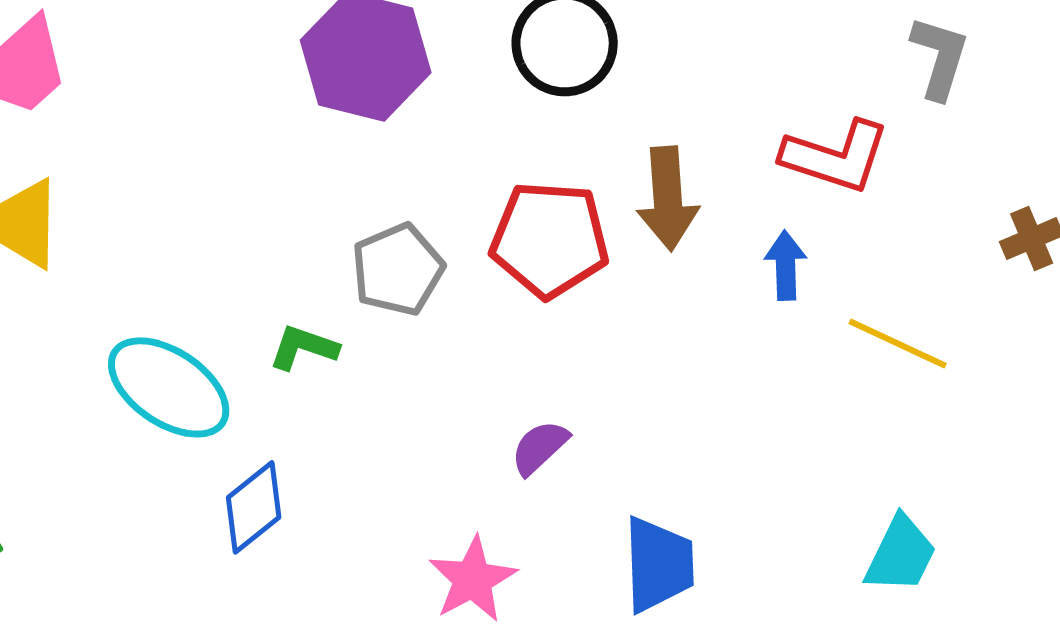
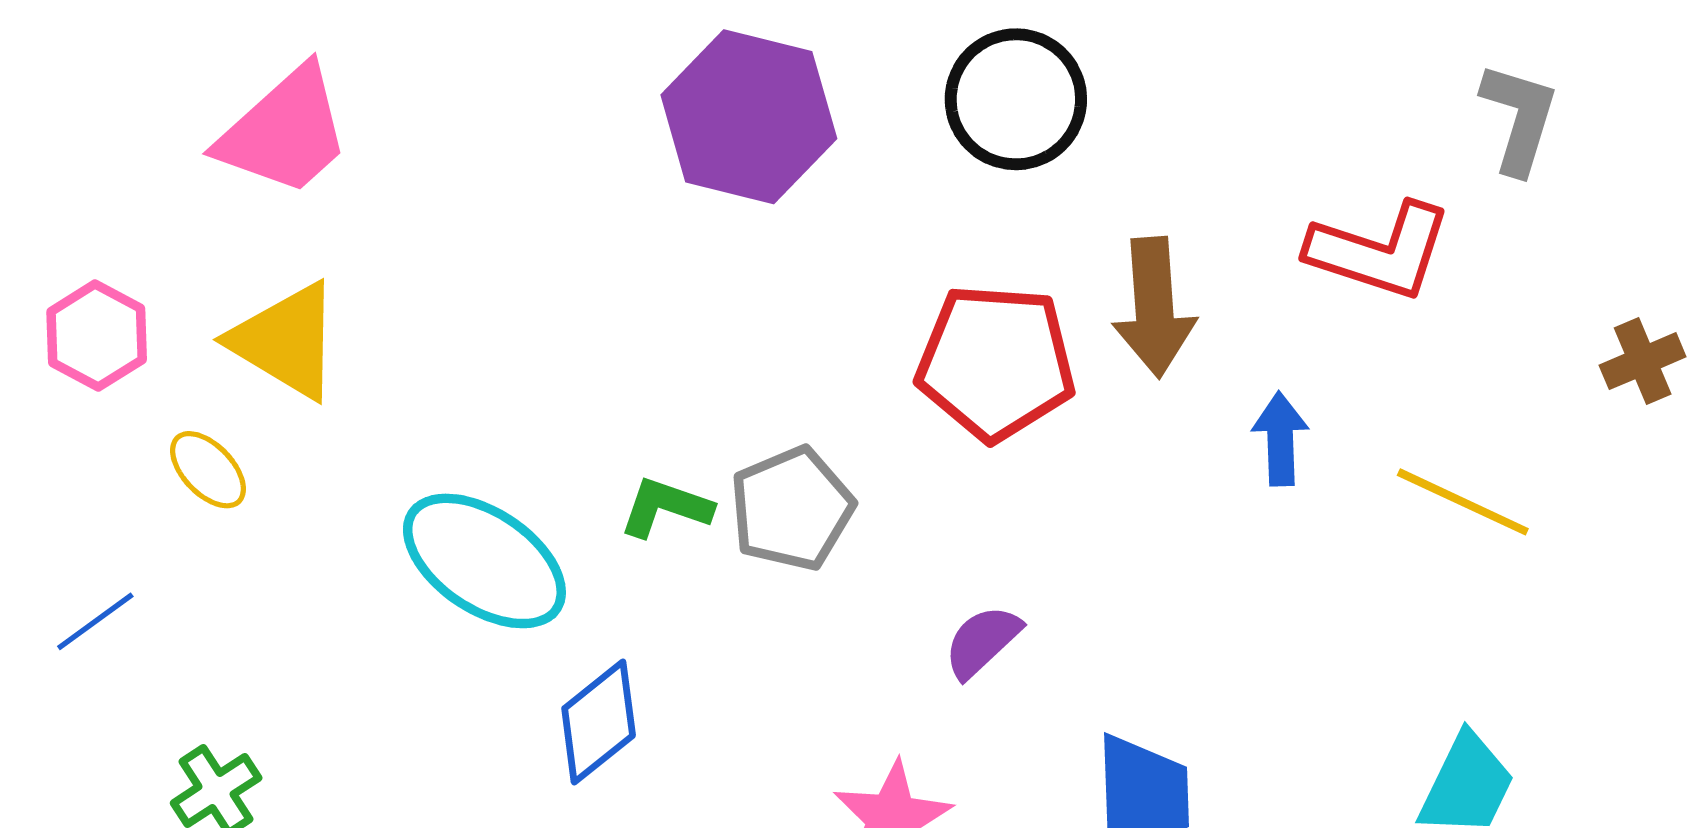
blue arrow: (786, 265) -> (1280, 439), moved
gray pentagon: (398, 269) -> (792, 509), moved

